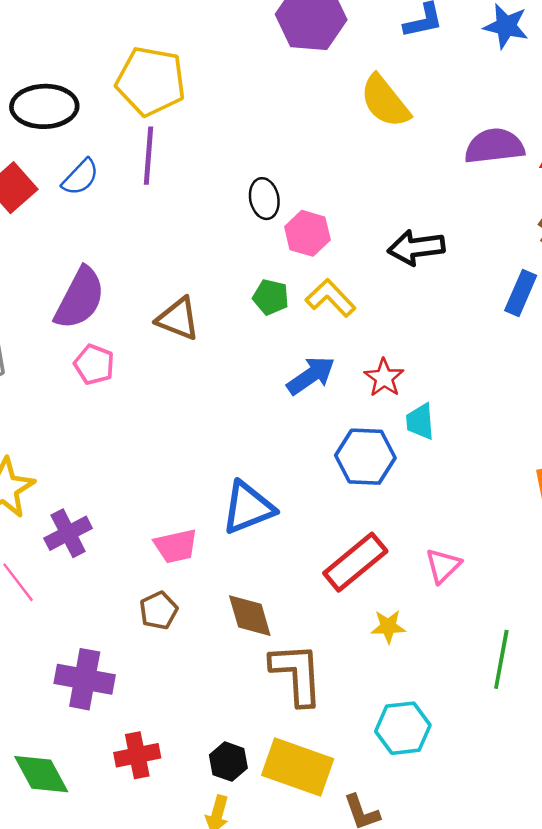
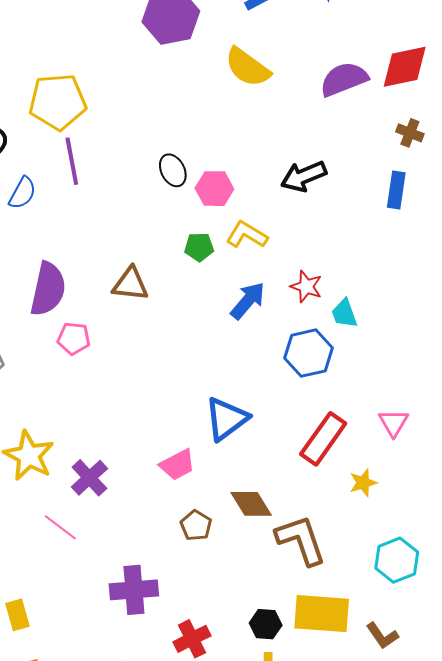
brown pentagon: (159, 610) -> (196, 525), moved

